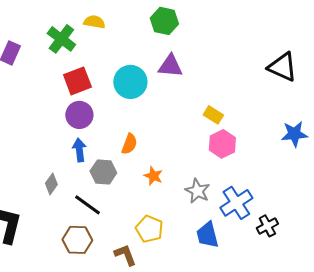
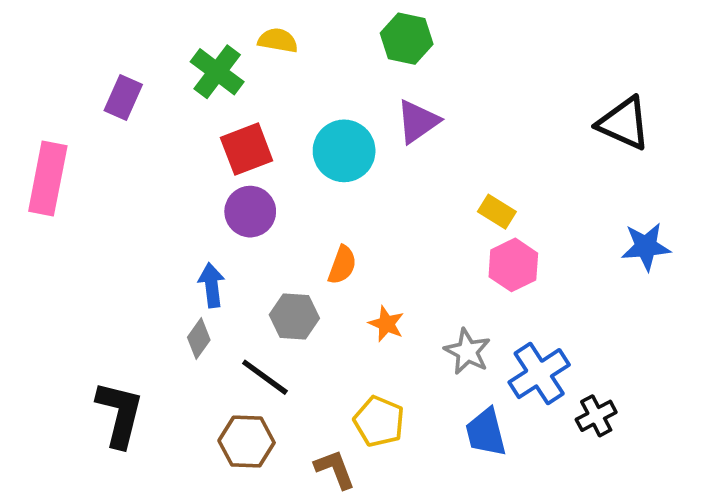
purple triangle: (170, 66) -> (418, 121), turned -40
blue arrow: (79, 150) -> (212, 285), moved

